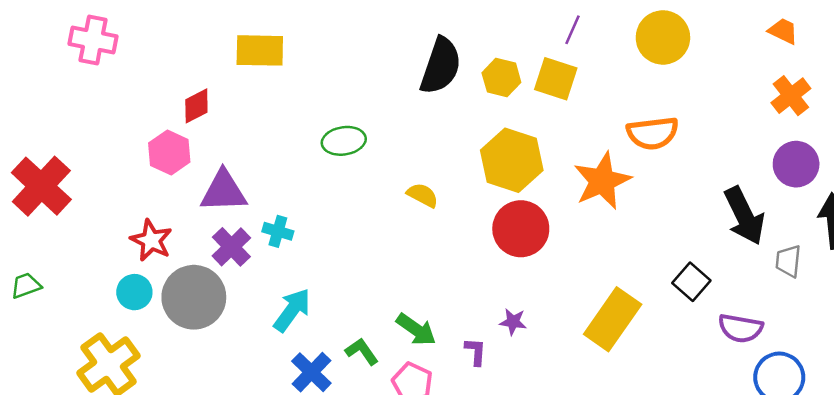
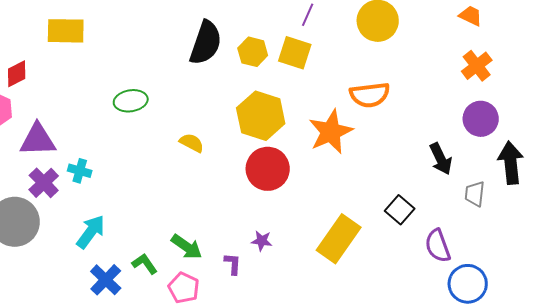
black arrow: (744, 216) -> (441, 159), size x0.7
purple semicircle: (740, 328) -> (438, 246), turned 60

